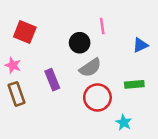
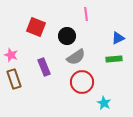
pink line: (102, 26) -> (86, 14), moved
red square: (25, 32) -> (36, 27), moved
green rectangle: (134, 84) -> (114, 59), moved

